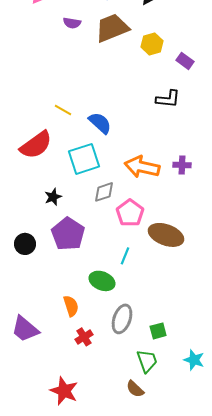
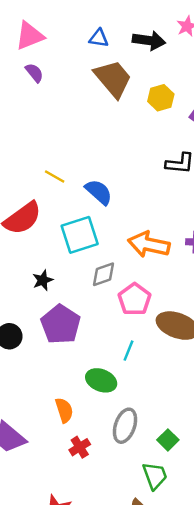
purple semicircle: (72, 23) -> (34, 73), moved, turned -138
brown trapezoid: (112, 28) -> (113, 79), turned 72
green square: (158, 331) -> (168, 440), turned -30

